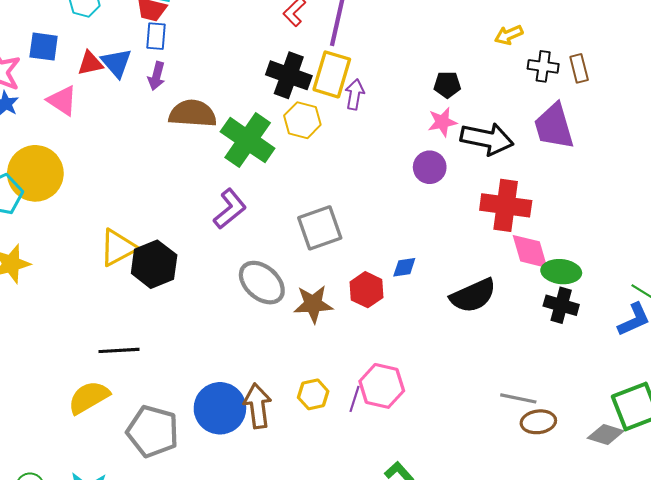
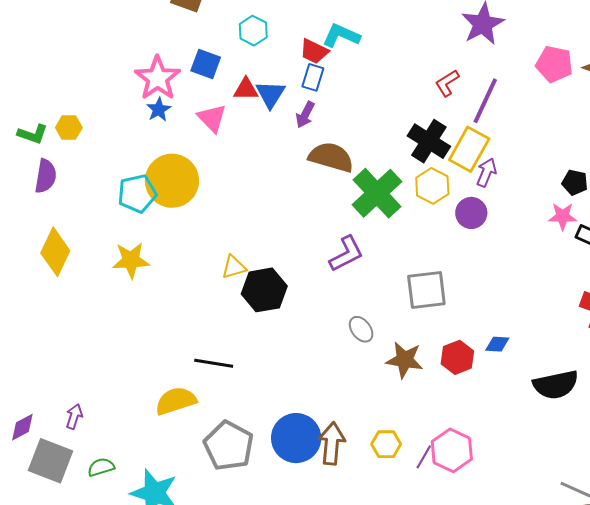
purple circle: (430, 167) -> (471, 213), moved
yellow triangle: (118, 248) -> (234, 267), size x0.7
gray ellipse: (262, 283) -> (361, 329), size x0.6

